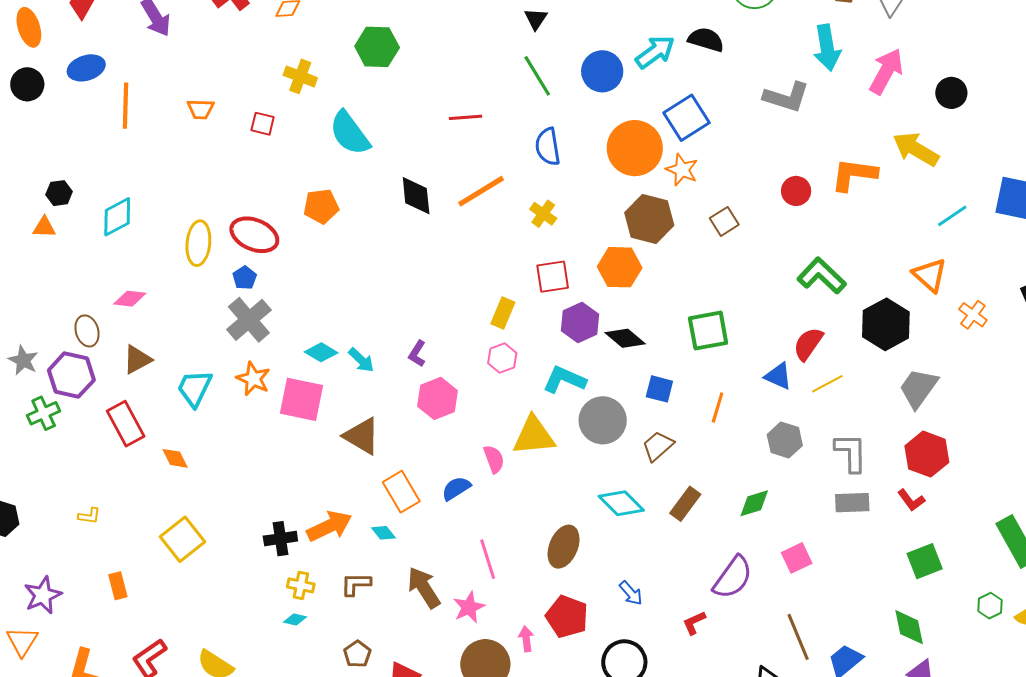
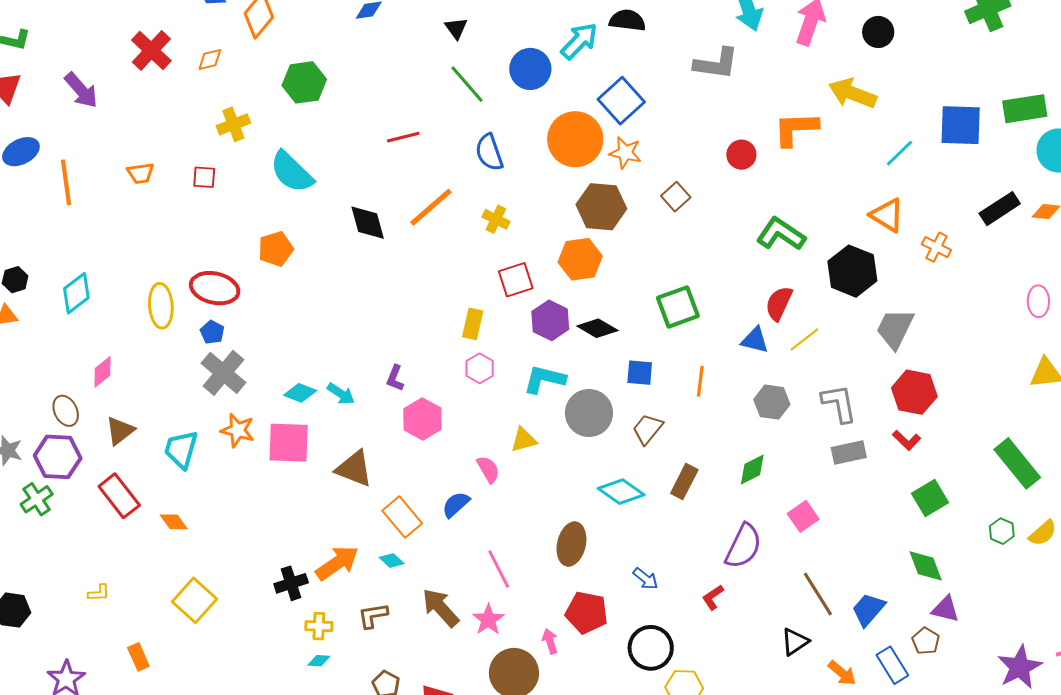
yellow cross: (300, 76) -> (233, 124), turned -32
pink diamond: (130, 299) -> (102, 372), turned -36
yellow triangle: (534, 436) -> (524, 440), size x0.6

